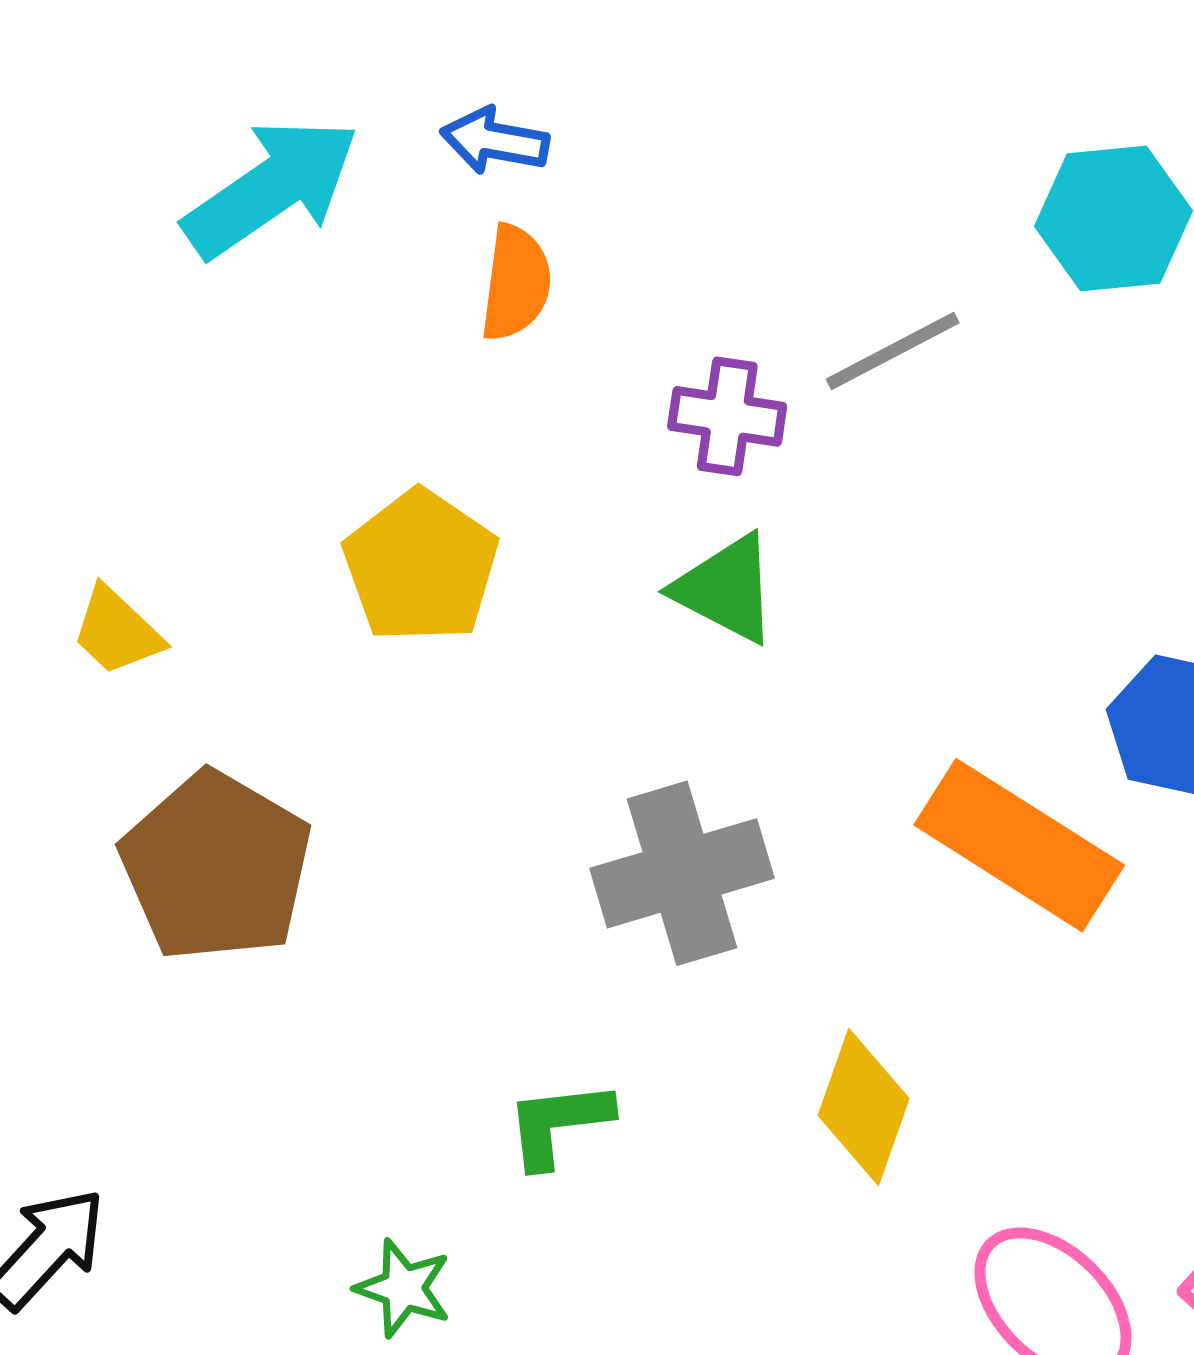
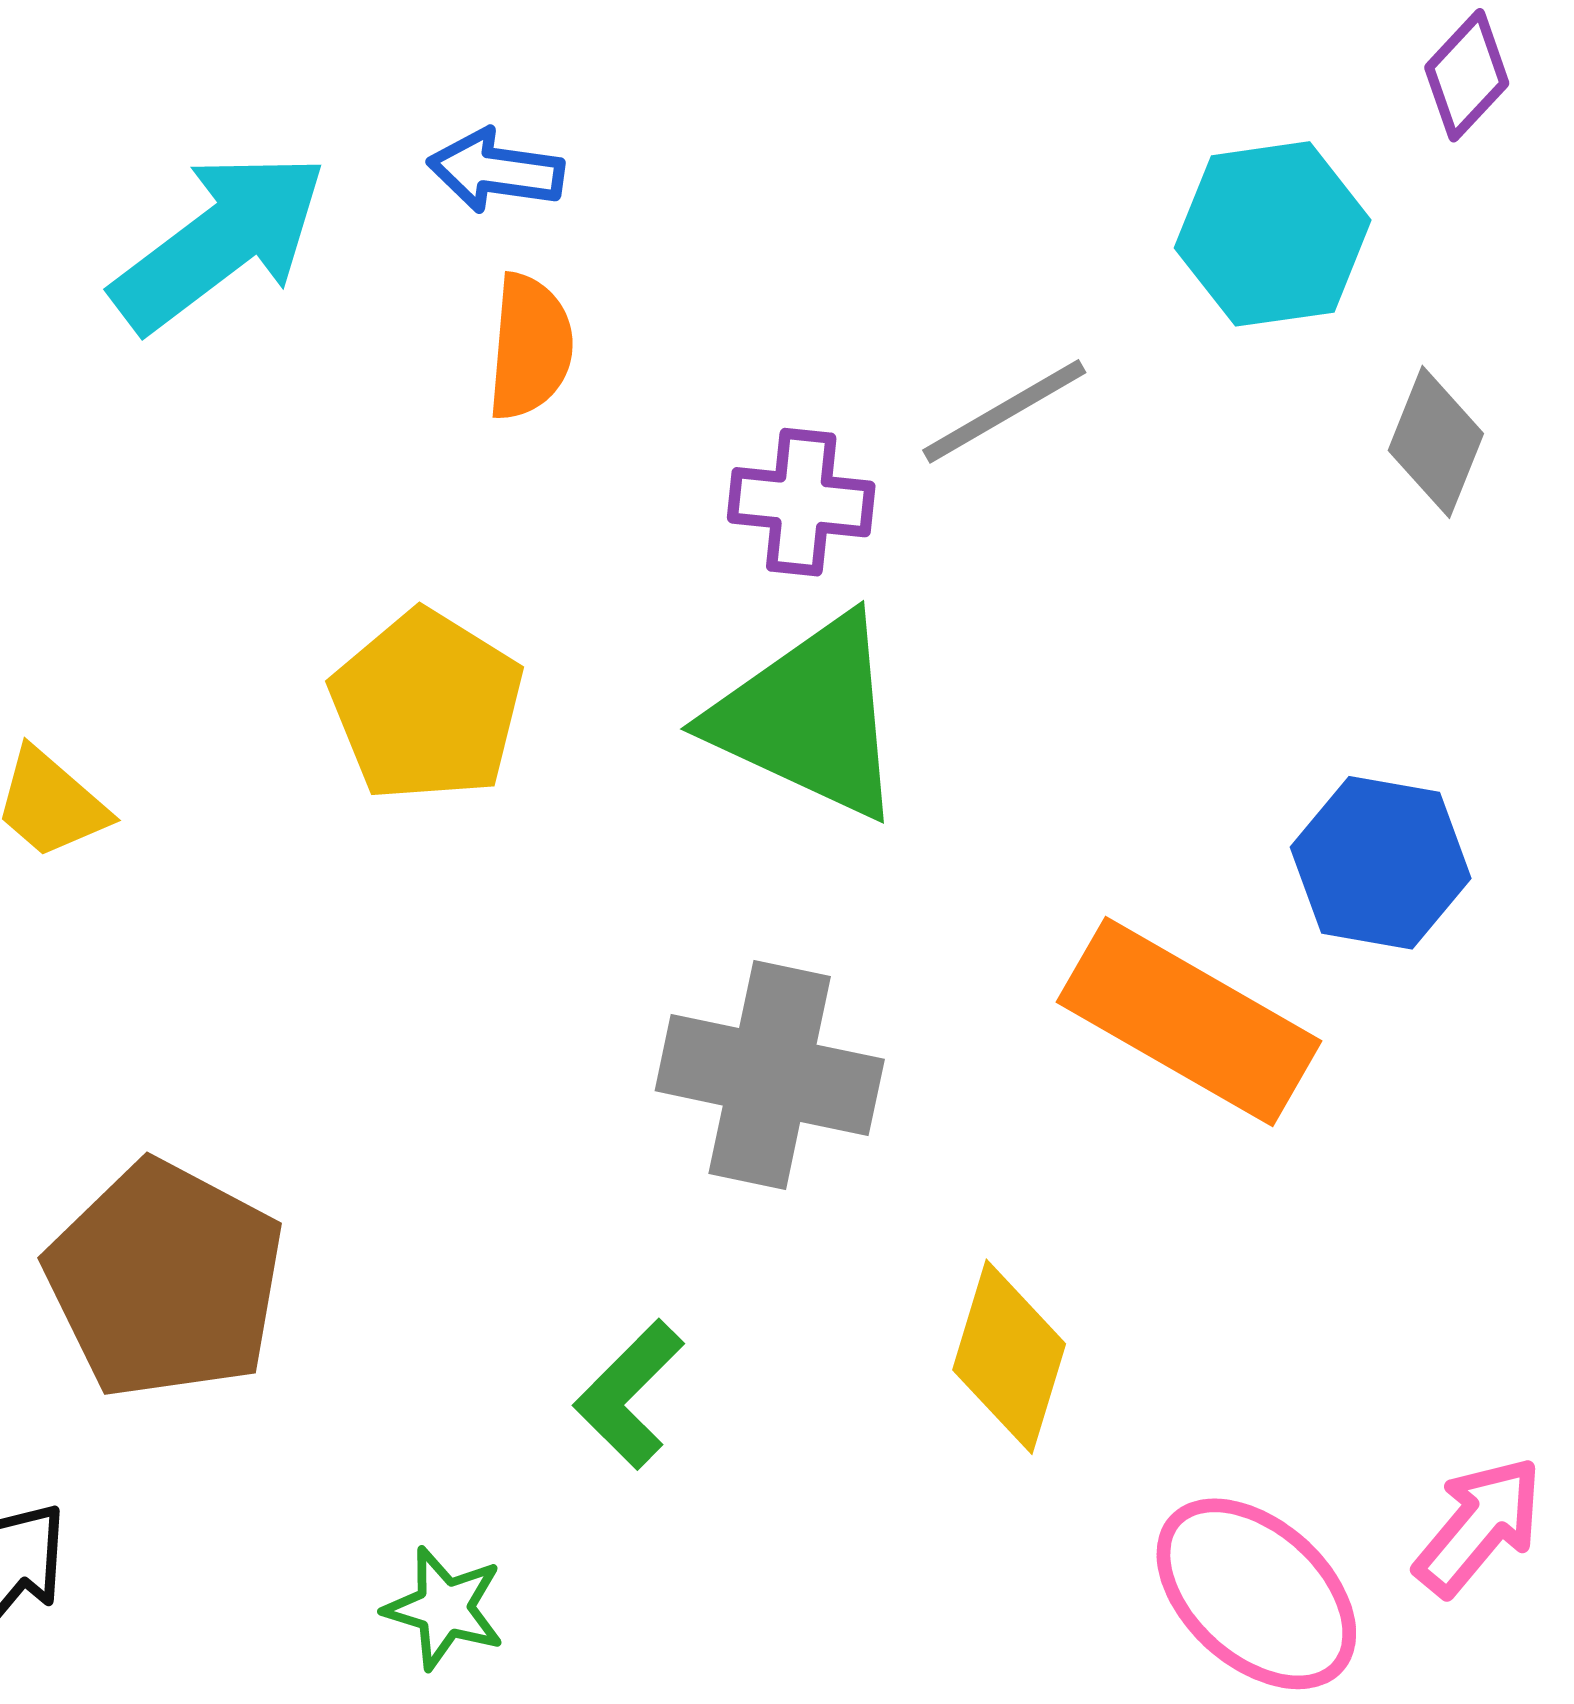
green triangle: (726, 589) -> (809, 717), size x1.5
brown pentagon: (216, 867) -> (165, 1280), moved
gray cross: (682, 873) -> (770, 1075), turned 31
green L-shape: (558, 1124) -> (629, 1394), turned -36

